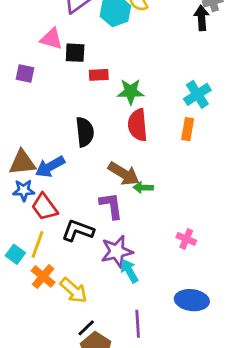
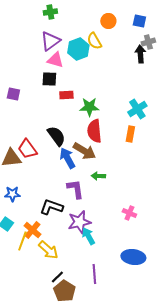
pink triangle: (51, 39) -> (55, 60), moved
black semicircle: (85, 132) -> (56, 136), turned -30
blue arrow: (50, 167) -> (67, 158), moved, turned 90
brown arrow: (124, 174) -> (84, 151), moved
blue star: (24, 190) -> (12, 194), moved
red trapezoid: (44, 207) -> (27, 149), moved
yellow line: (38, 245) -> (22, 241), moved
orange cross: (43, 276) -> (32, 230), moved

